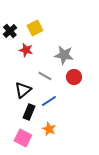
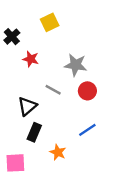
yellow square: (35, 28) -> (50, 22), moved
blue line: (49, 101) -> (87, 130), moved
pink square: (23, 138) -> (15, 163), moved, turned -30

